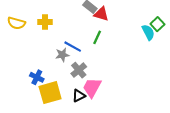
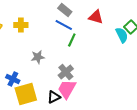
red triangle: (101, 14) -> (96, 17), moved
blue line: (73, 47) -> (64, 25), moved
gray cross: (79, 70) -> (66, 72), moved

